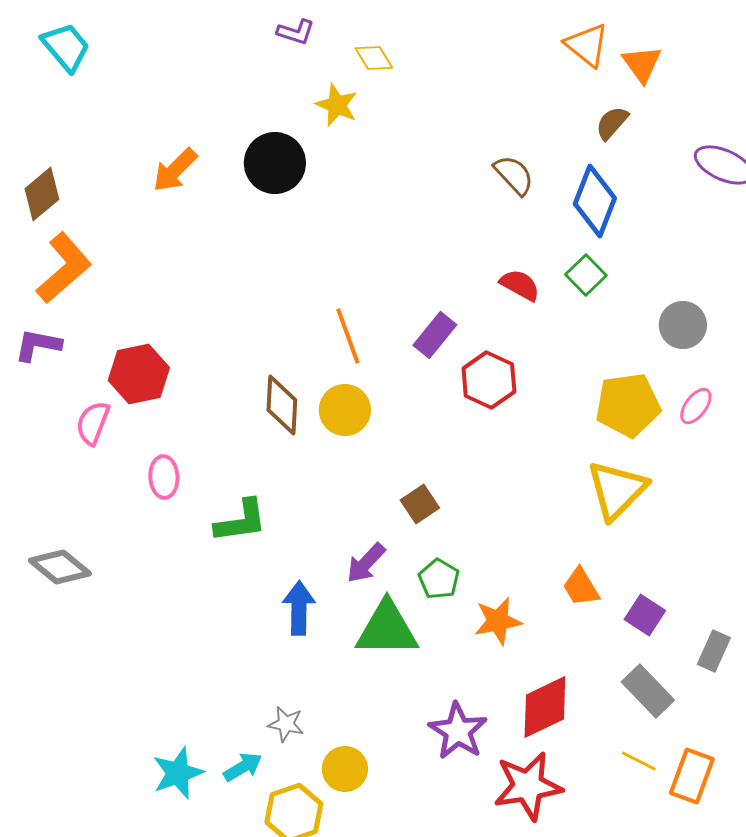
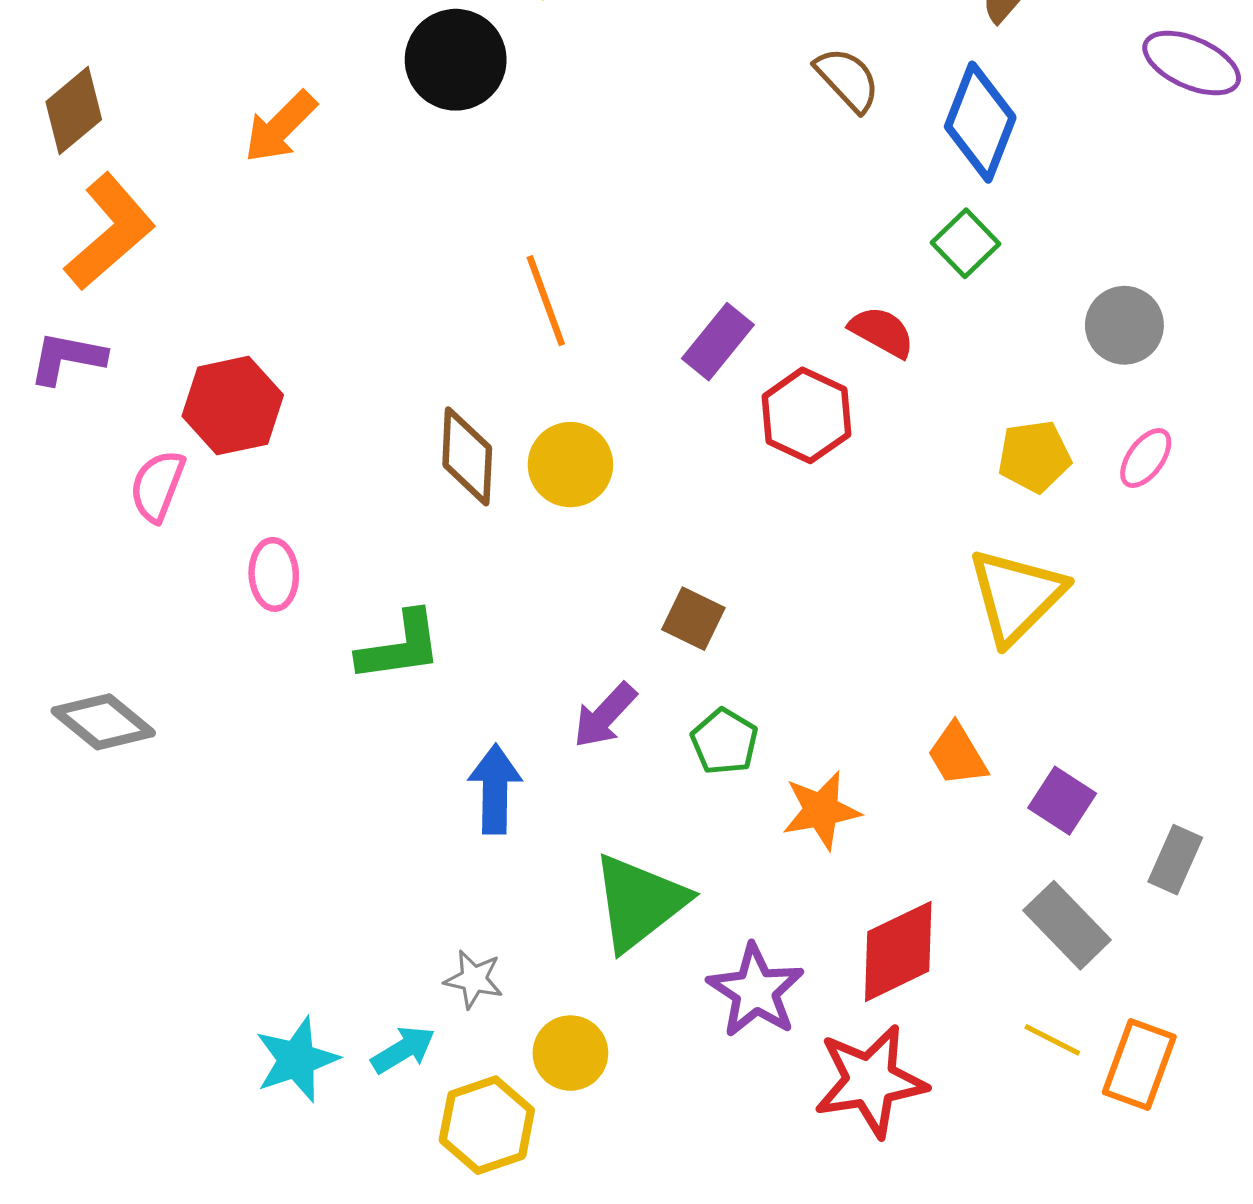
orange arrow: (175, 170) -> (280, 127), moved
red semicircle: (520, 285) -> (882, 332), moved
orange line: (348, 336) -> (546, 301), moved
yellow pentagon: (628, 405) -> (1034, 456), size x0.7
brown square: (420, 504) -> (693, 619), turned -30
green triangle: (387, 629) -> (639, 902), moved, turned -38

